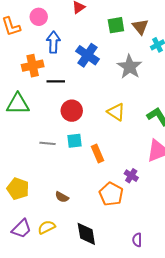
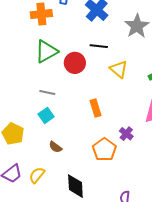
black line: (56, 81) -> (99, 46), moved
green triangle: (18, 104) -> (46, 51), moved, turned -35
cyan square: (75, 141) -> (46, 115), moved, turned -35
yellow semicircle: (47, 227) -> (37, 175), turned -30

